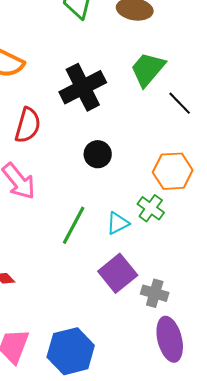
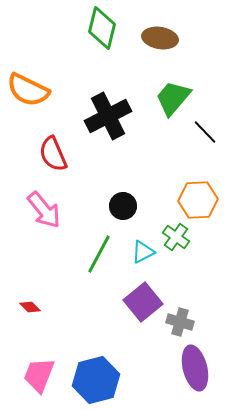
red semicircle: (28, 125) -> (53, 154), turned 141
black circle: (98, 154) -> (123, 206), moved

